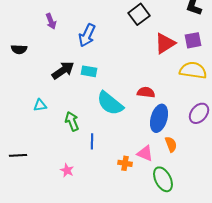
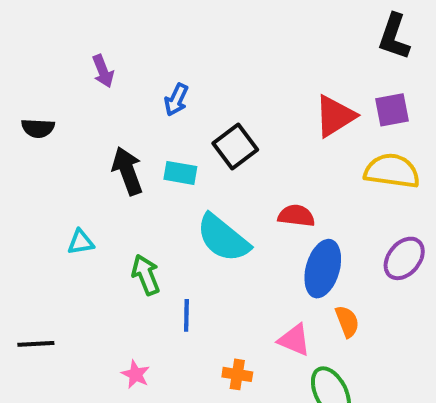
black square: (139, 14) -> (235, 146), moved
blue arrow: (87, 35) -> (176, 100), size x0.7
black arrow: (63, 70) -> (127, 171), turned -75
orange cross: (125, 163) -> (237, 374), moved

